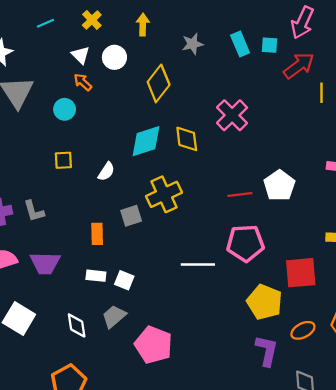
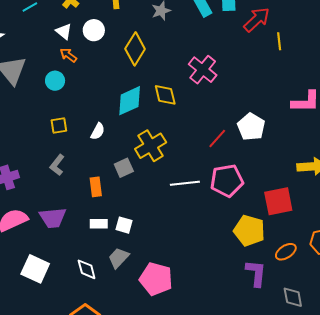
red line: (240, 194) -> (217, 138), turned -35
gray L-shape: (34, 211) -> (57, 165), moved, turned 60
white line: (198, 265) -> (185, 183), moved

